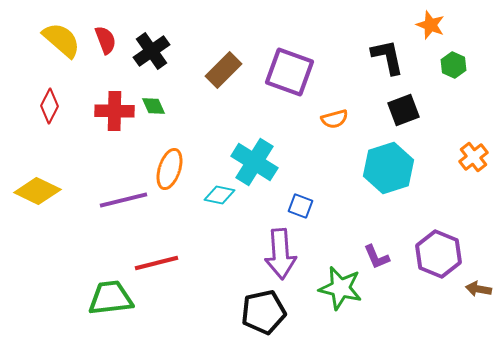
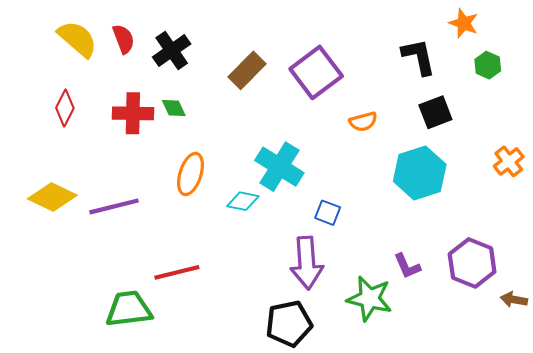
purple square: (289, 72) -> (316, 72), turned 33
purple line: (123, 200) -> (114, 206), moved

